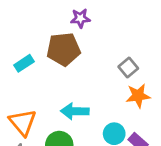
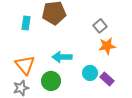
cyan rectangle: (24, 63) -> (26, 23), turned -48

